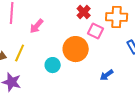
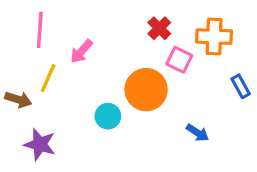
yellow line: (20, 53) -> (48, 78), moved
blue arrow: (107, 75) -> (197, 133), turned -112

